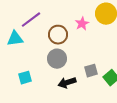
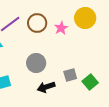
brown circle: (58, 35) -> (37, 23), moved

